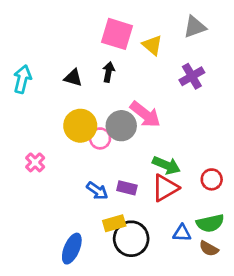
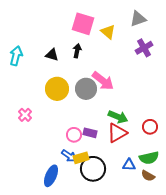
purple cross: (192, 76) -> (144, 48), moved
pink circle: (100, 138) -> (74, 135), moved
blue arrow: (97, 191) -> (69, 156), moved

